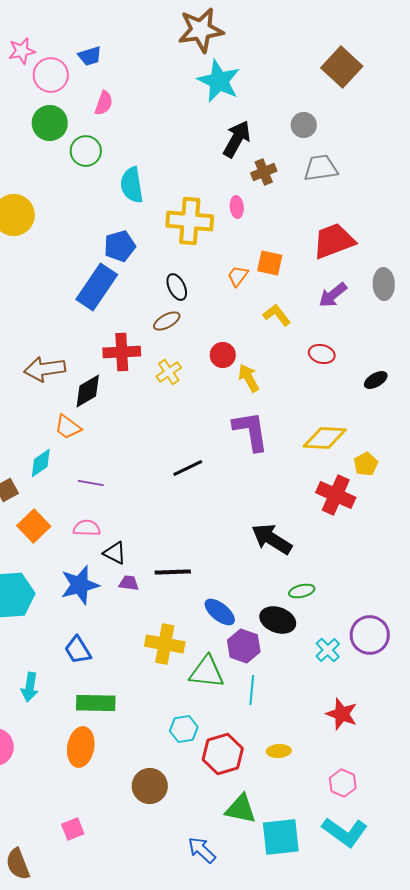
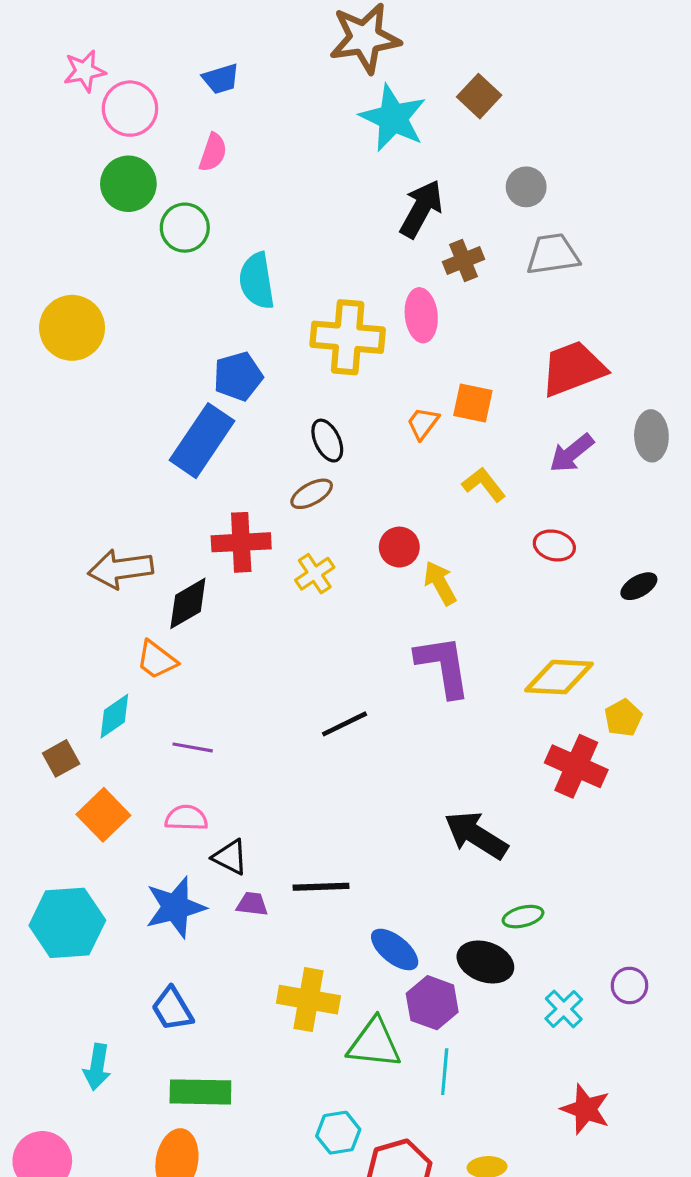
blue trapezoid: (90, 56) -> (221, 79), moved
brown square: (342, 67) -> (479, 96), moved, size x0.7
pink ellipse: (237, 207) -> (421, 315), size x1.5
purple circle: (370, 635) -> (629, 985), size x0.6

